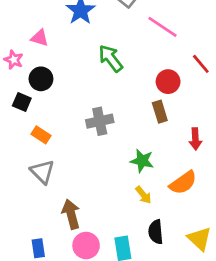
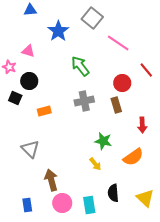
gray cross: (100, 121) -> (84, 101), moved
orange rectangle: (41, 135) -> (44, 111), moved, turned -48
yellow arrow: (143, 195) -> (95, 164), moved

